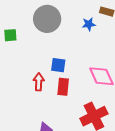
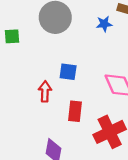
red rectangle: (63, 87) -> (75, 111), moved

